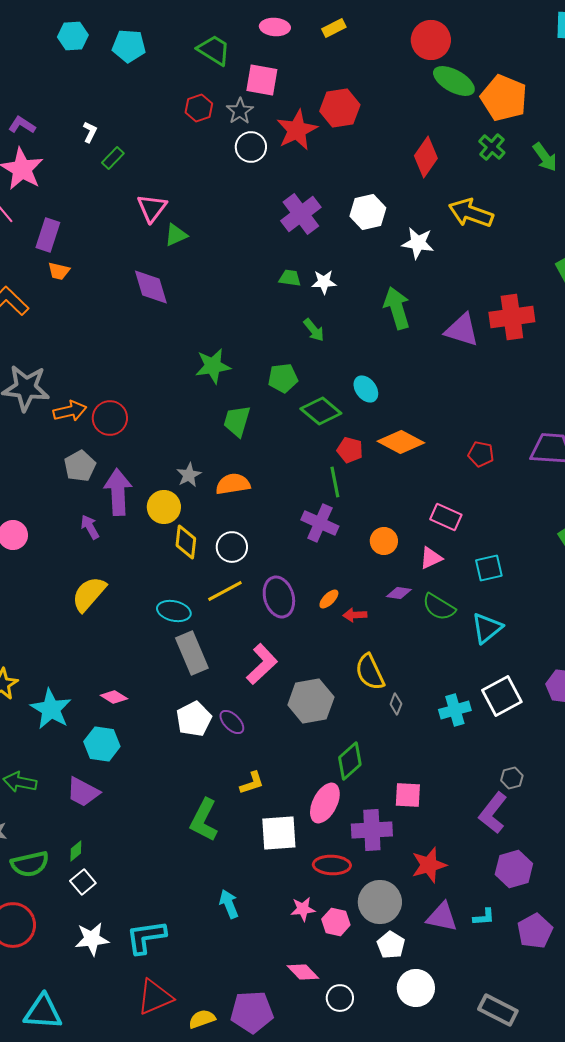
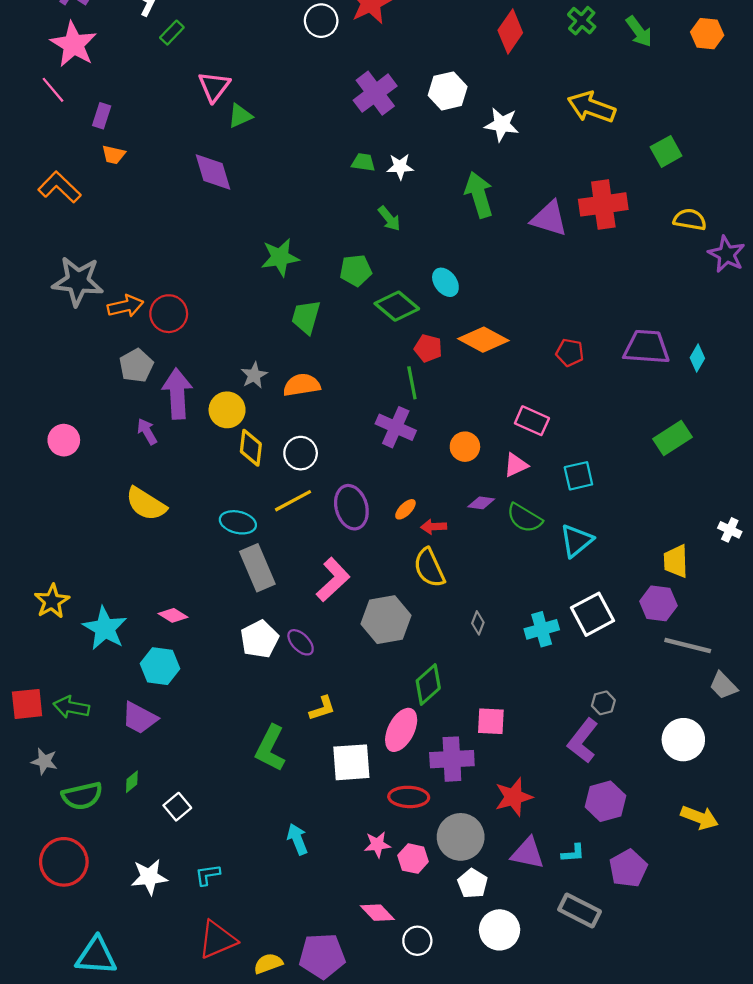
yellow arrow: (471, 213) -> (591, 107), moved
purple rectangle: (48, 235) -> (102, 116), size x0.7
yellow semicircle: (89, 594) -> (146, 504), turned -99
yellow semicircle: (370, 672) -> (429, 568), moved
white square: (83, 882) -> (177, 807), moved
cyan L-shape: (146, 937) -> (208, 875), size x0.6
gray rectangle: (498, 1010) -> (580, 910), moved

